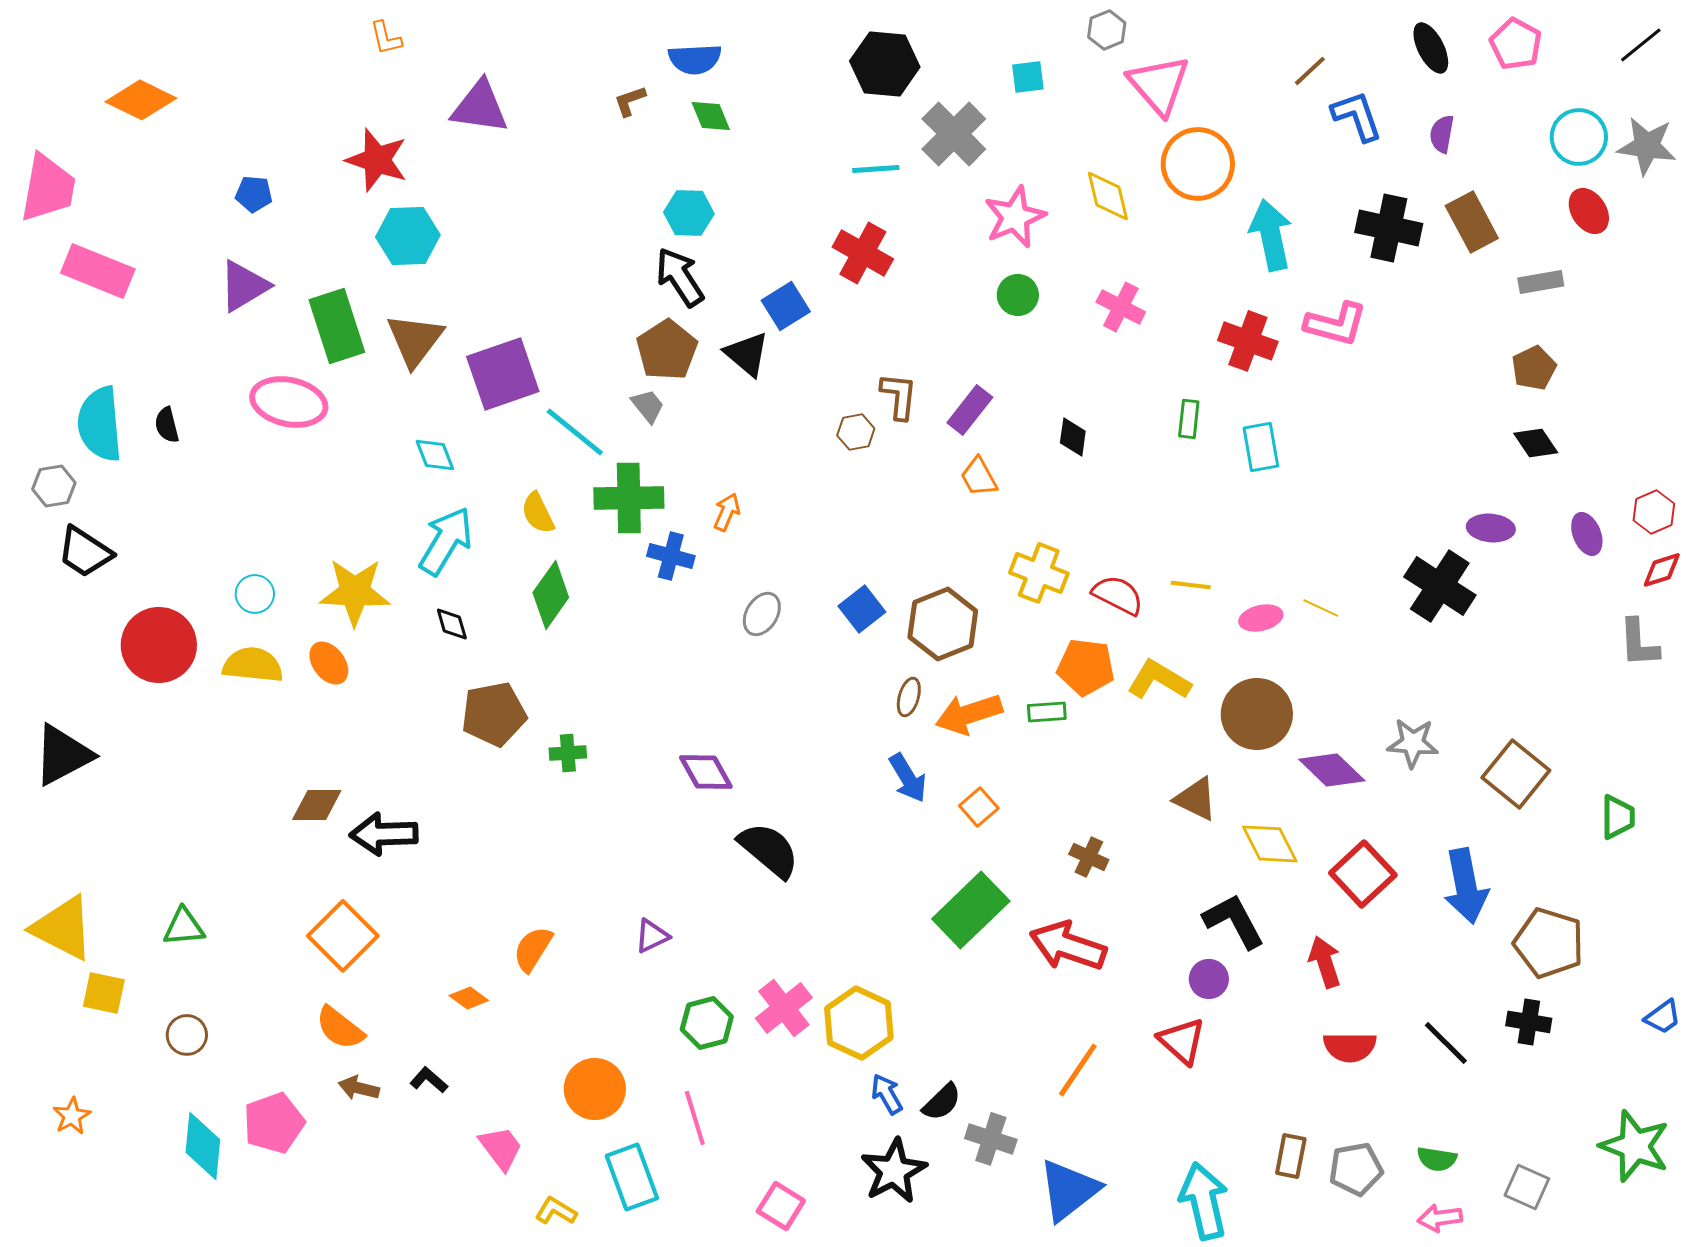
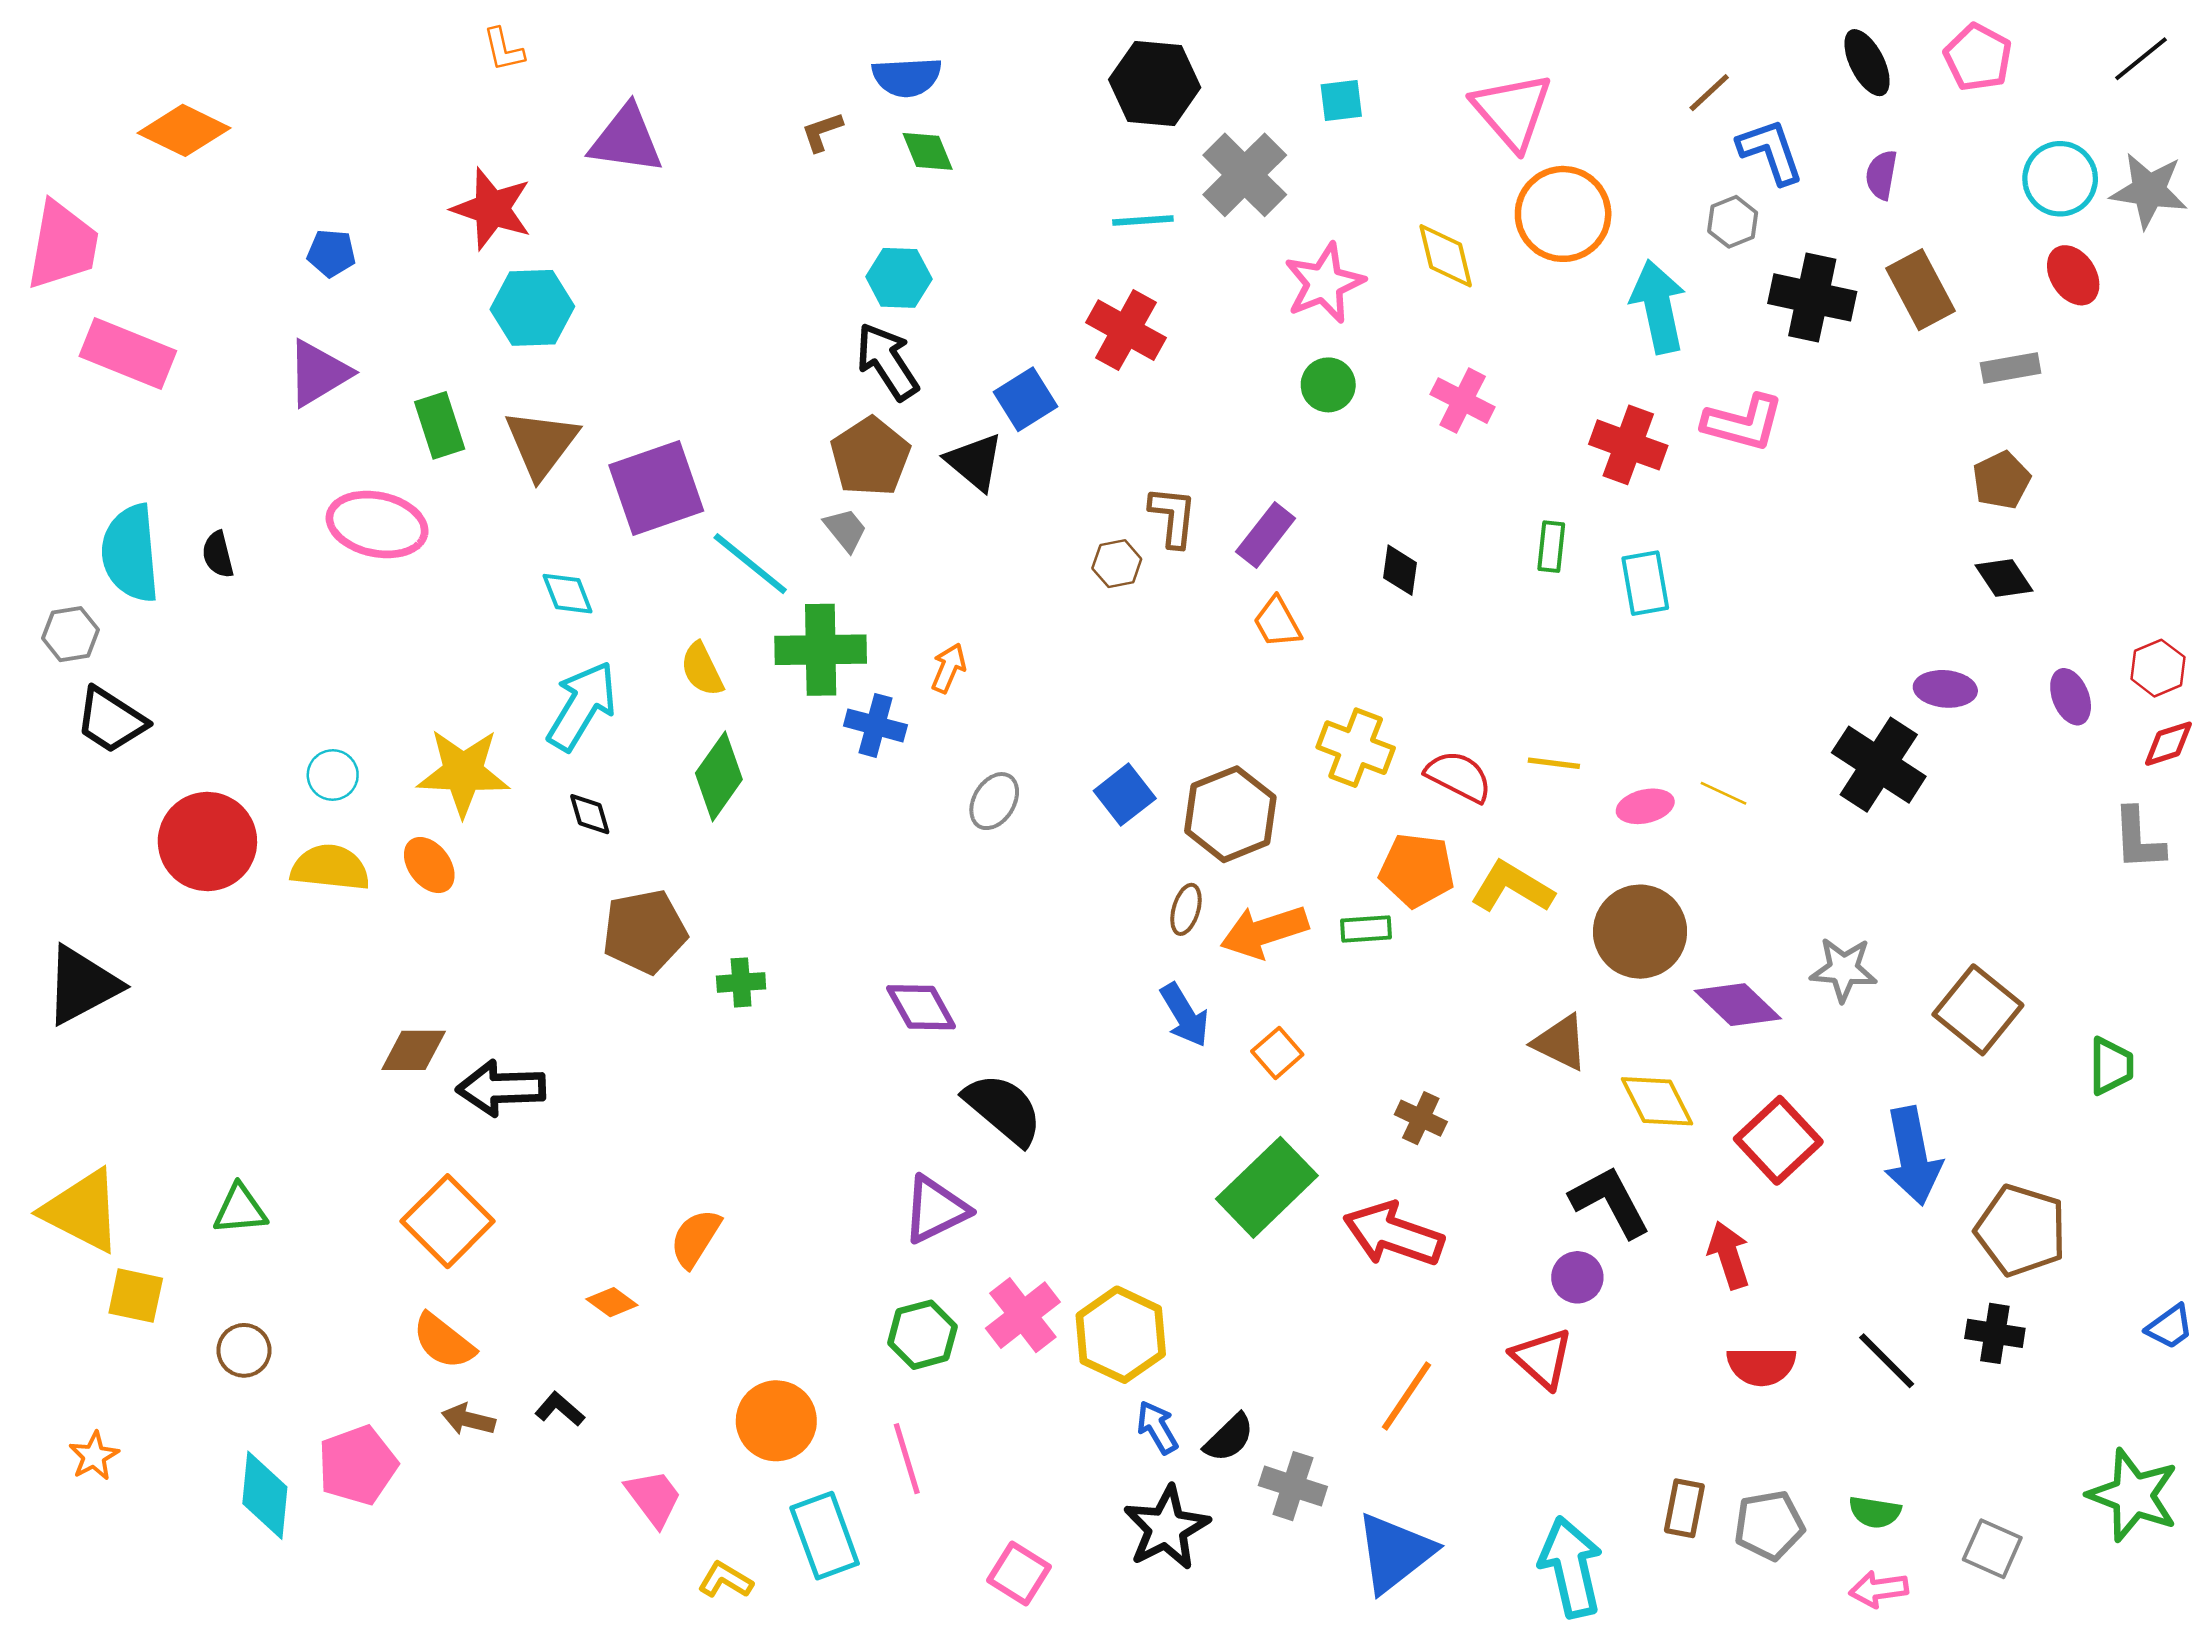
gray hexagon: (1107, 30) -> (1733, 222), moved
green rectangle: (337, 326) -> (440, 425), size x0.7
purple triangle: (652, 936) -> (935, 1209), moved, size x1.5

